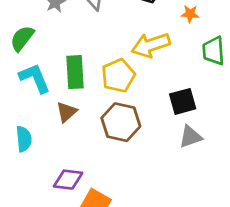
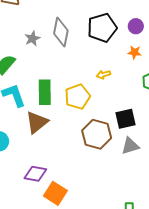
yellow arrow: (151, 45) -> (103, 75), size x0.5
brown triangle: (67, 112) -> (37, 122), size x1.4
brown hexagon: (121, 122) -> (97, 134), moved

